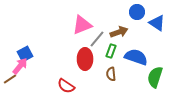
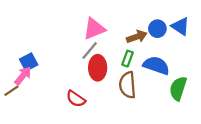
blue circle: (137, 12) -> (157, 29), moved
gray line: (97, 39) -> (90, 51), moved
brown semicircle: (111, 74) -> (128, 85), size x1.6

